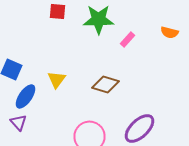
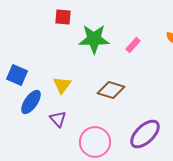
green star: (98, 19) -> (94, 39), moved
purple triangle: (18, 122) -> (58, 119), moved

